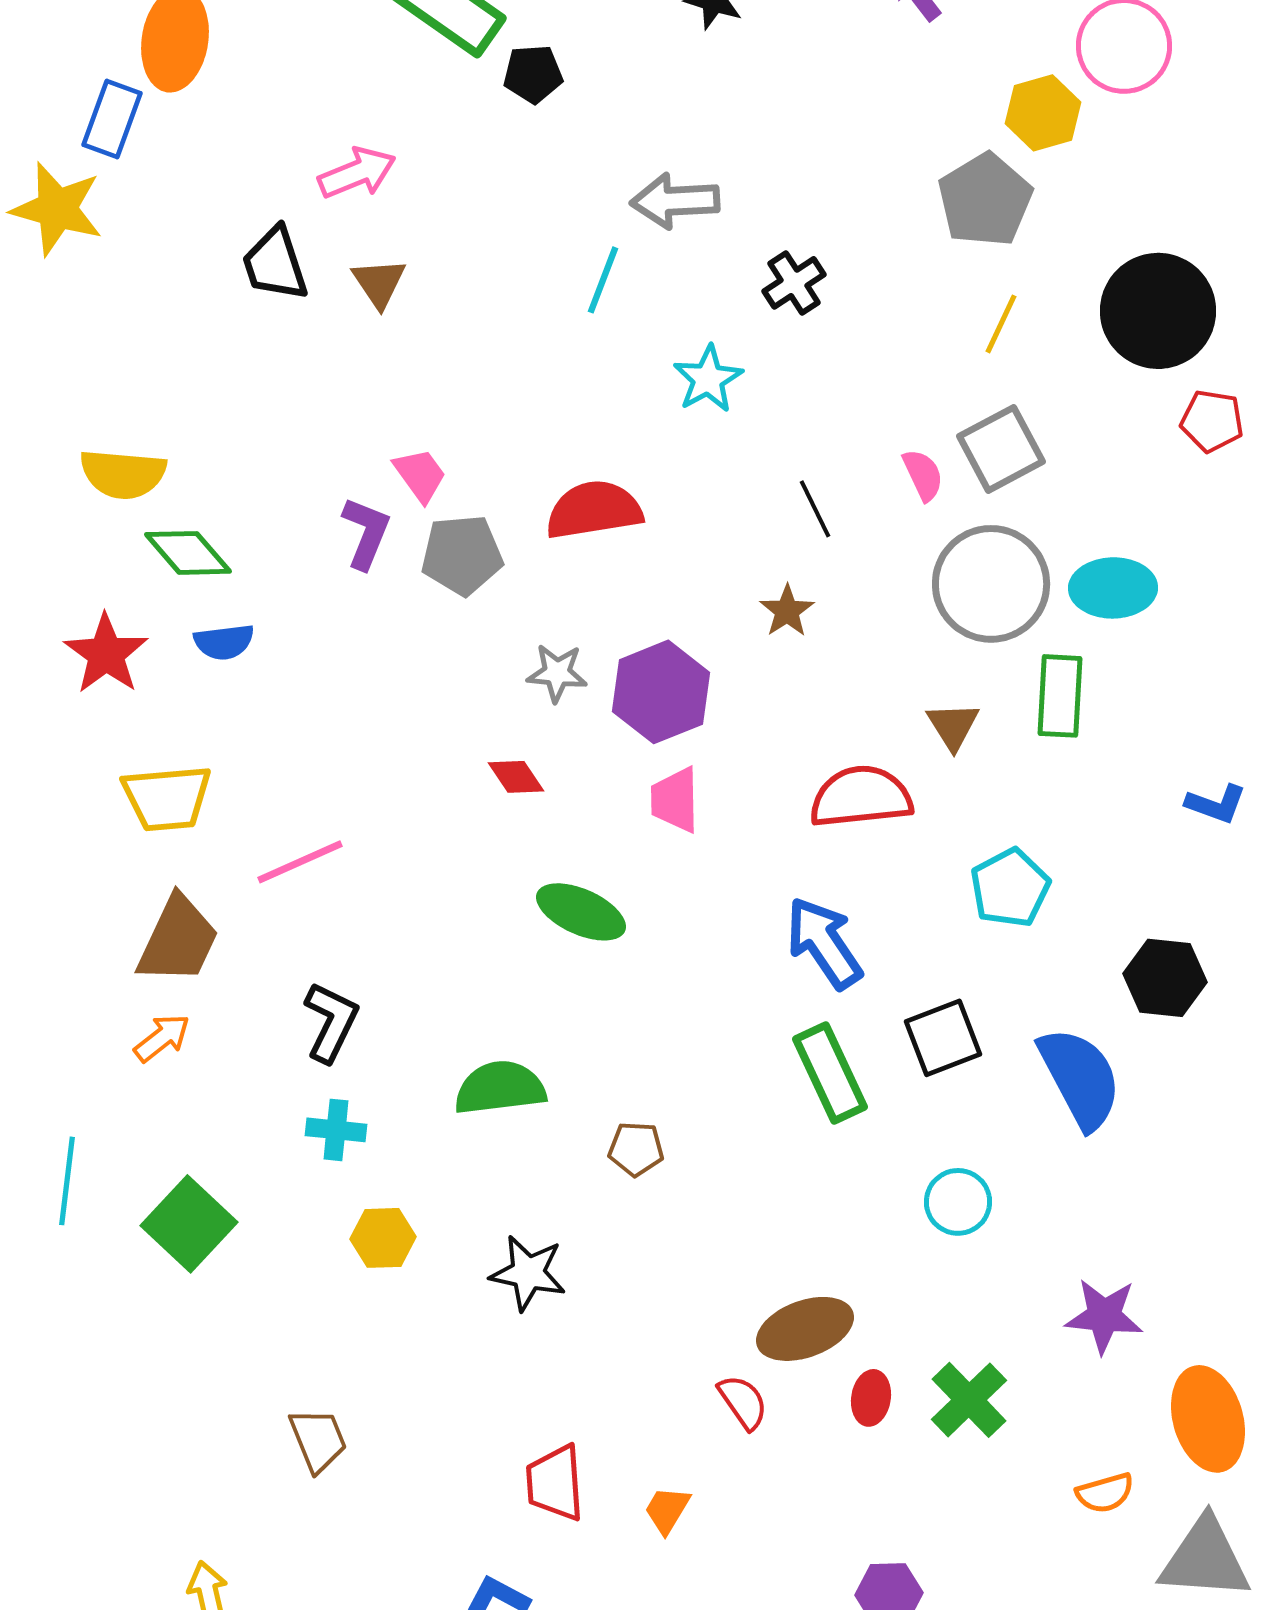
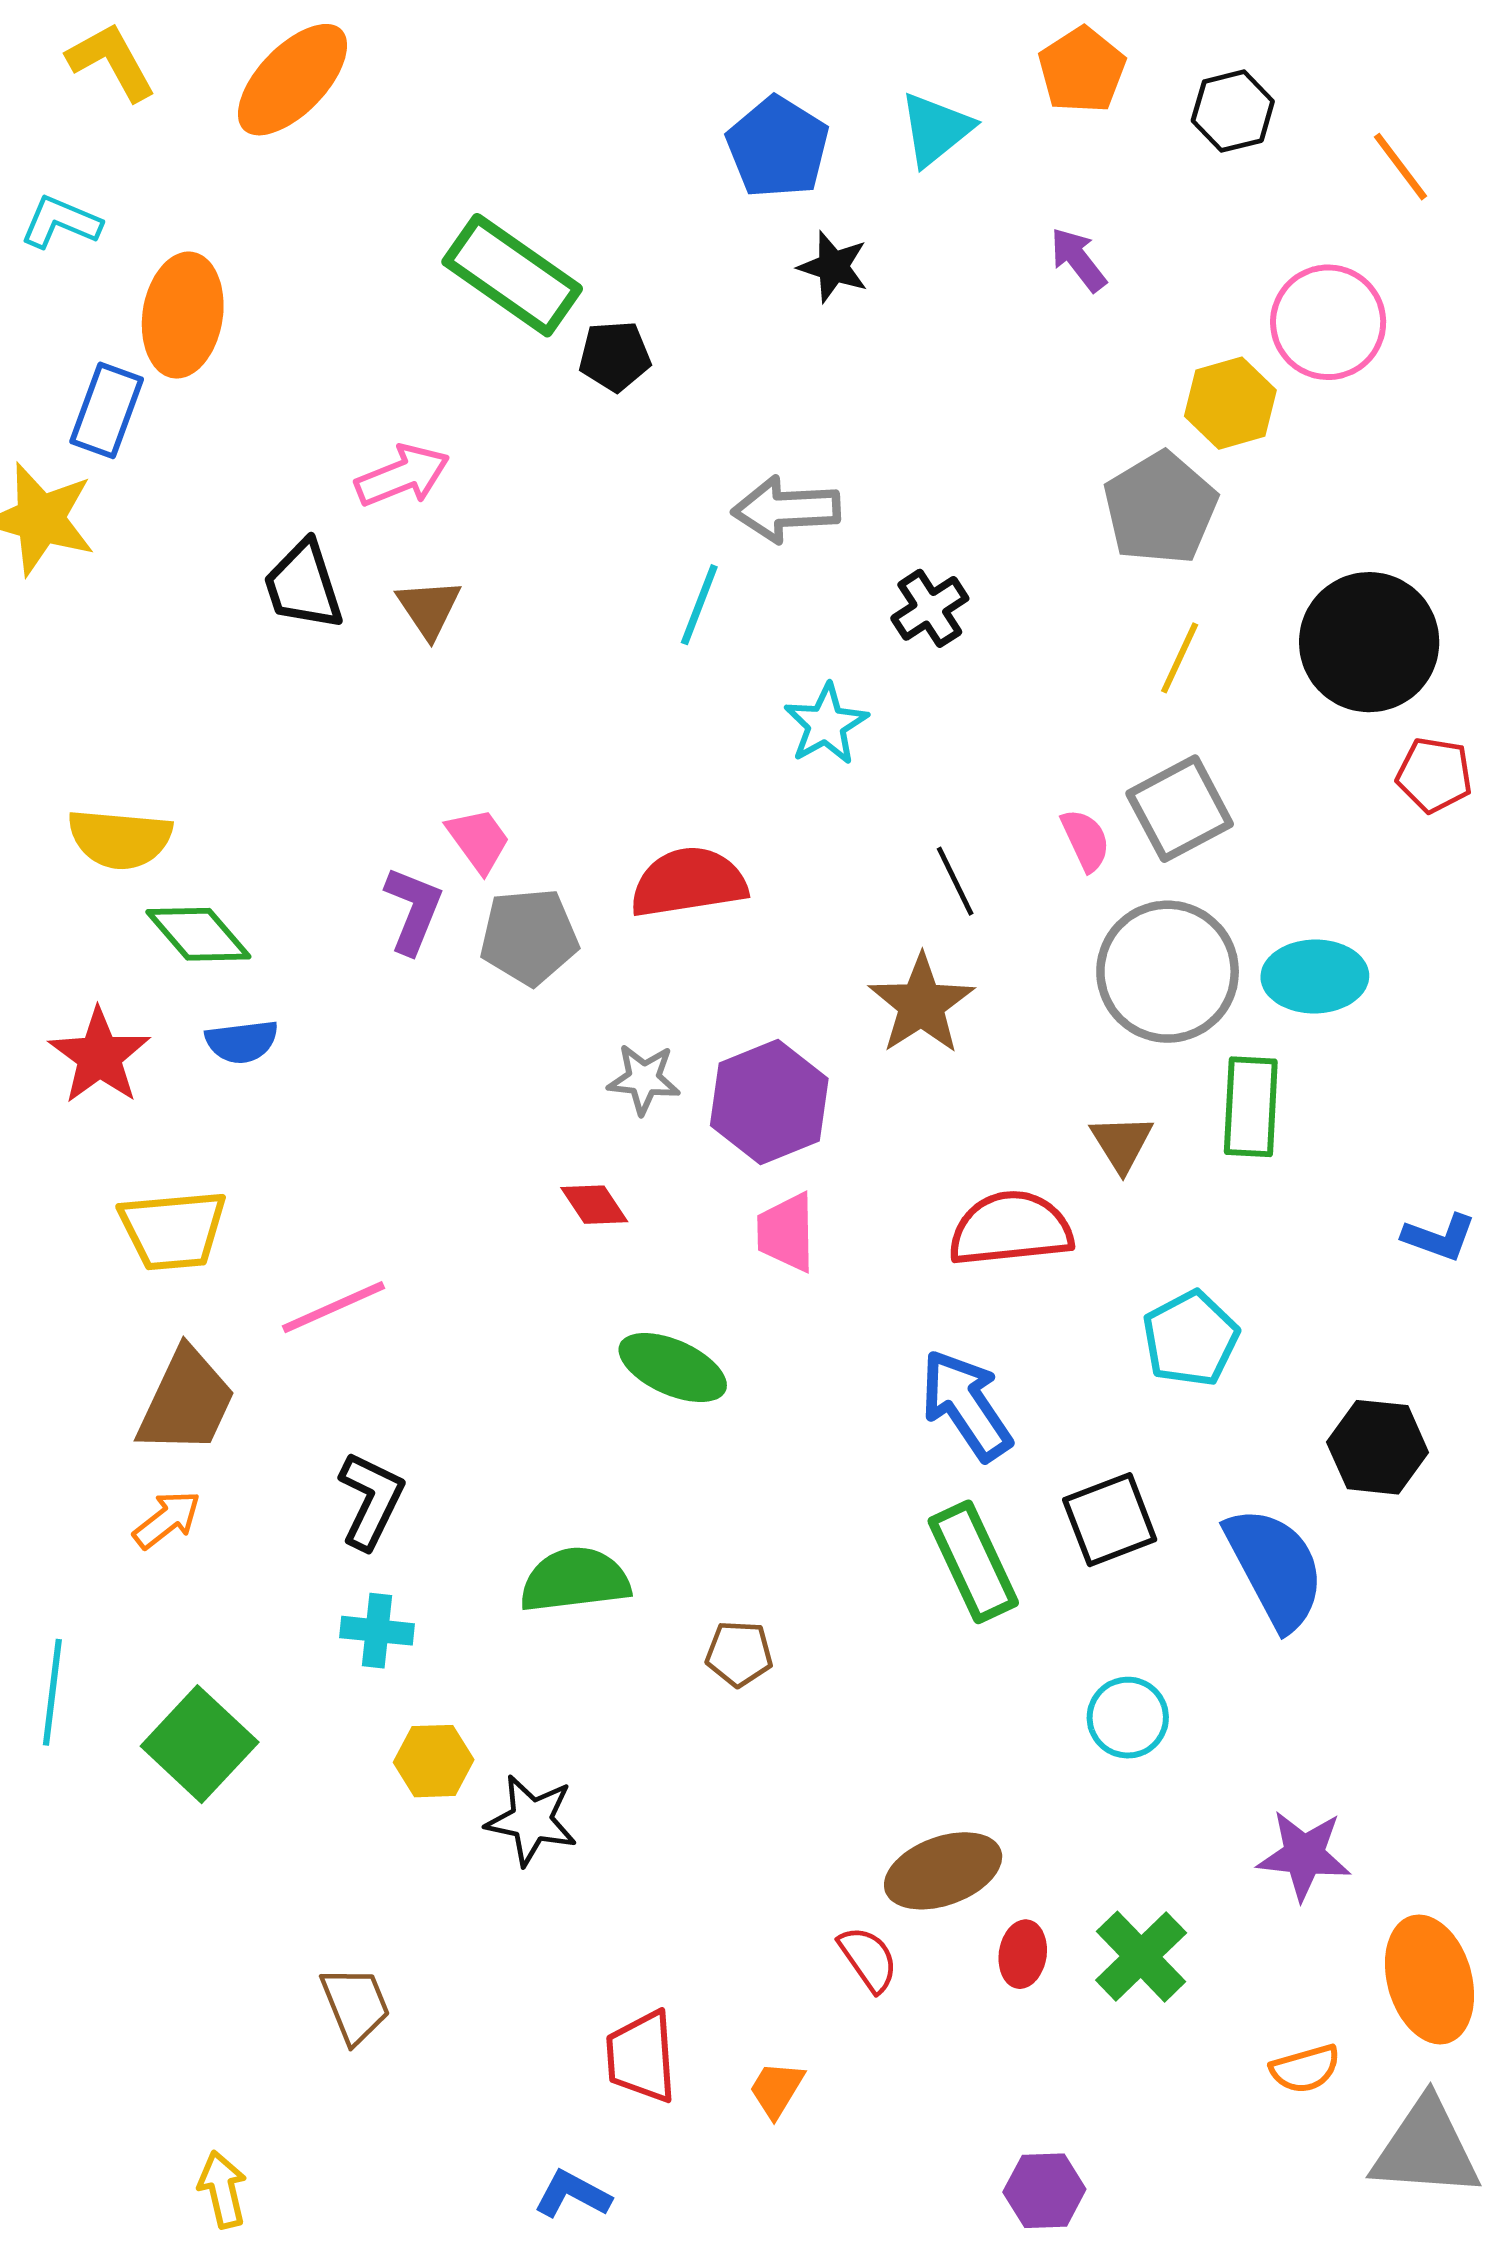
brown star: (787, 611) -> (921, 1004), size x1.6
black star: (528, 1273) -> (531, 1820), moved

